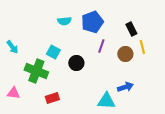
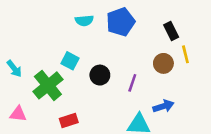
purple line: (101, 46) -> (132, 83), moved
cyan arrow: (12, 47) -> (14, 69), moved
green cross: (36, 71) -> (48, 85), turned 30

